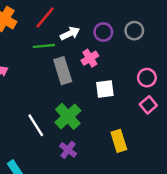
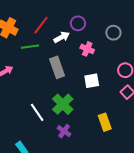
purple circle: (103, 32) -> (78, 23), moved
green line: (44, 46) -> (30, 47), moved
pink cross: (90, 58) -> (87, 49), moved, turned -32

